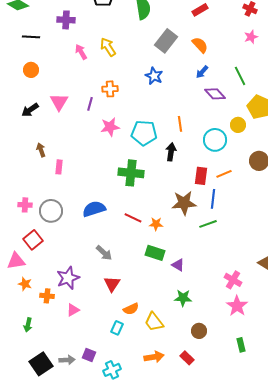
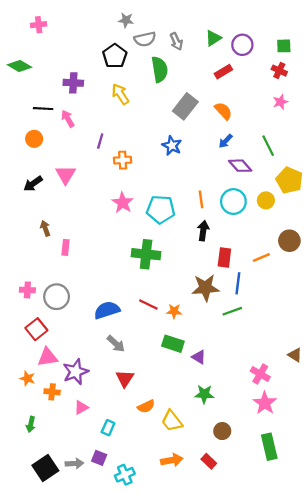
black line: (31, 37) -> (43, 109), moved
yellow arrow: (108, 47) -> (120, 94), moved
pink arrow: (81, 52) -> (68, 119), moved
purple line: (90, 104) -> (100, 141), moved
pink star: (110, 127) -> (123, 203), turned -30
cyan circle: (215, 140) -> (233, 202), moved
black arrow: (171, 152) -> (203, 231), moved
orange line: (224, 174) -> (261, 258), moved
blue semicircle: (94, 209) -> (107, 310), moved
pink triangle: (16, 261) -> (48, 357), moved
cyan rectangle: (117, 328) -> (108, 428), moved
green rectangle: (241, 345) -> (269, 447), size x1.6

